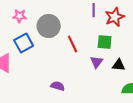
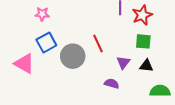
gray circle: (49, 26) -> (73, 56), moved
green square: (105, 42) -> (143, 41), moved
purple semicircle: (58, 86) -> (112, 84), moved

